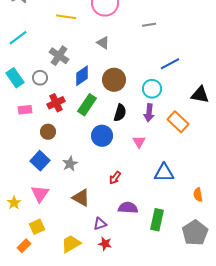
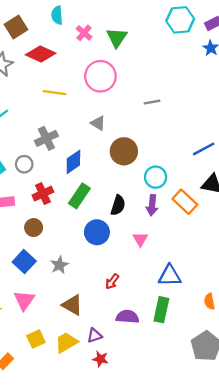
gray cross: (59, 56) -> (46, 138), turned 30
blue line: (170, 64) -> (204, 149), moved
brown circle: (114, 80) -> (124, 151), moved
orange rectangle: (178, 122) -> (185, 202), moved
green rectangle: (157, 220) -> (161, 310), moved
yellow square: (37, 227) -> (36, 339), moved
yellow trapezoid: (71, 244) -> (66, 342), moved

